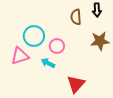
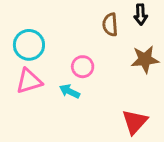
cyan circle: (34, 36) -> (29, 45), moved
red triangle: (76, 84) -> (135, 122), moved

